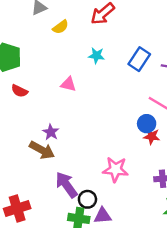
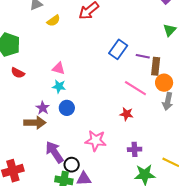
cyan star: (96, 56) -> (59, 86), moved
blue circle: (147, 124) -> (67, 108), moved
brown arrow: (42, 150) -> (35, 123), turned -30

